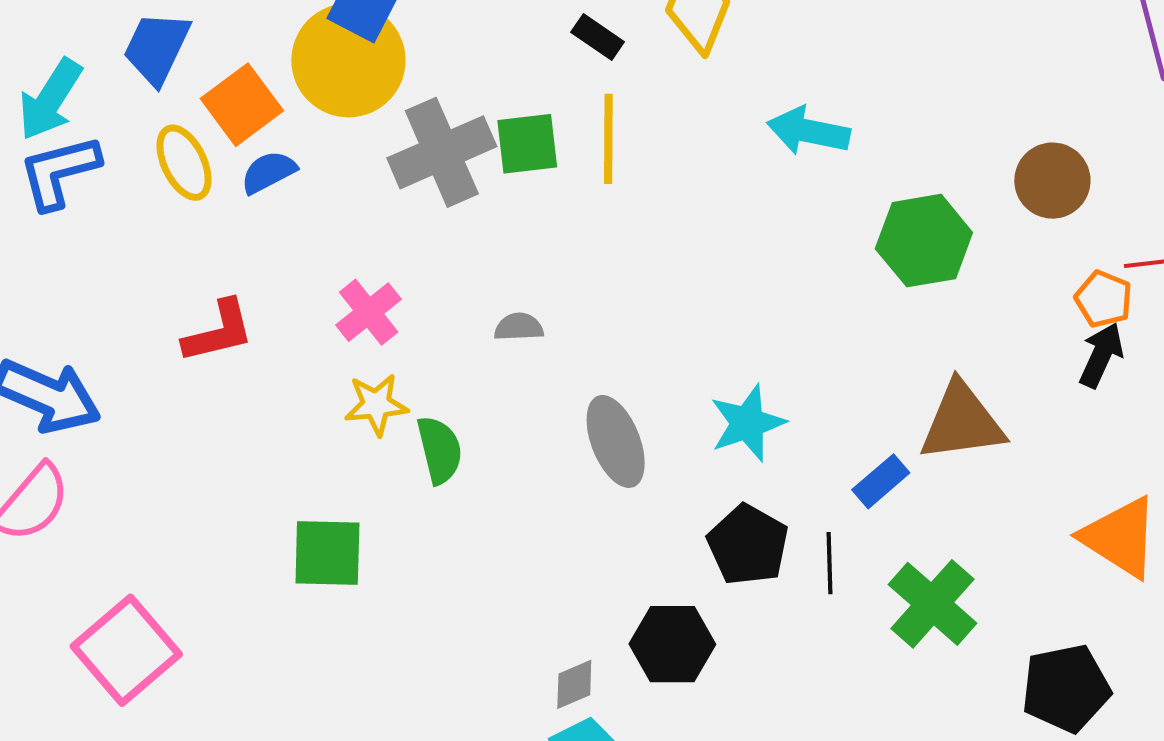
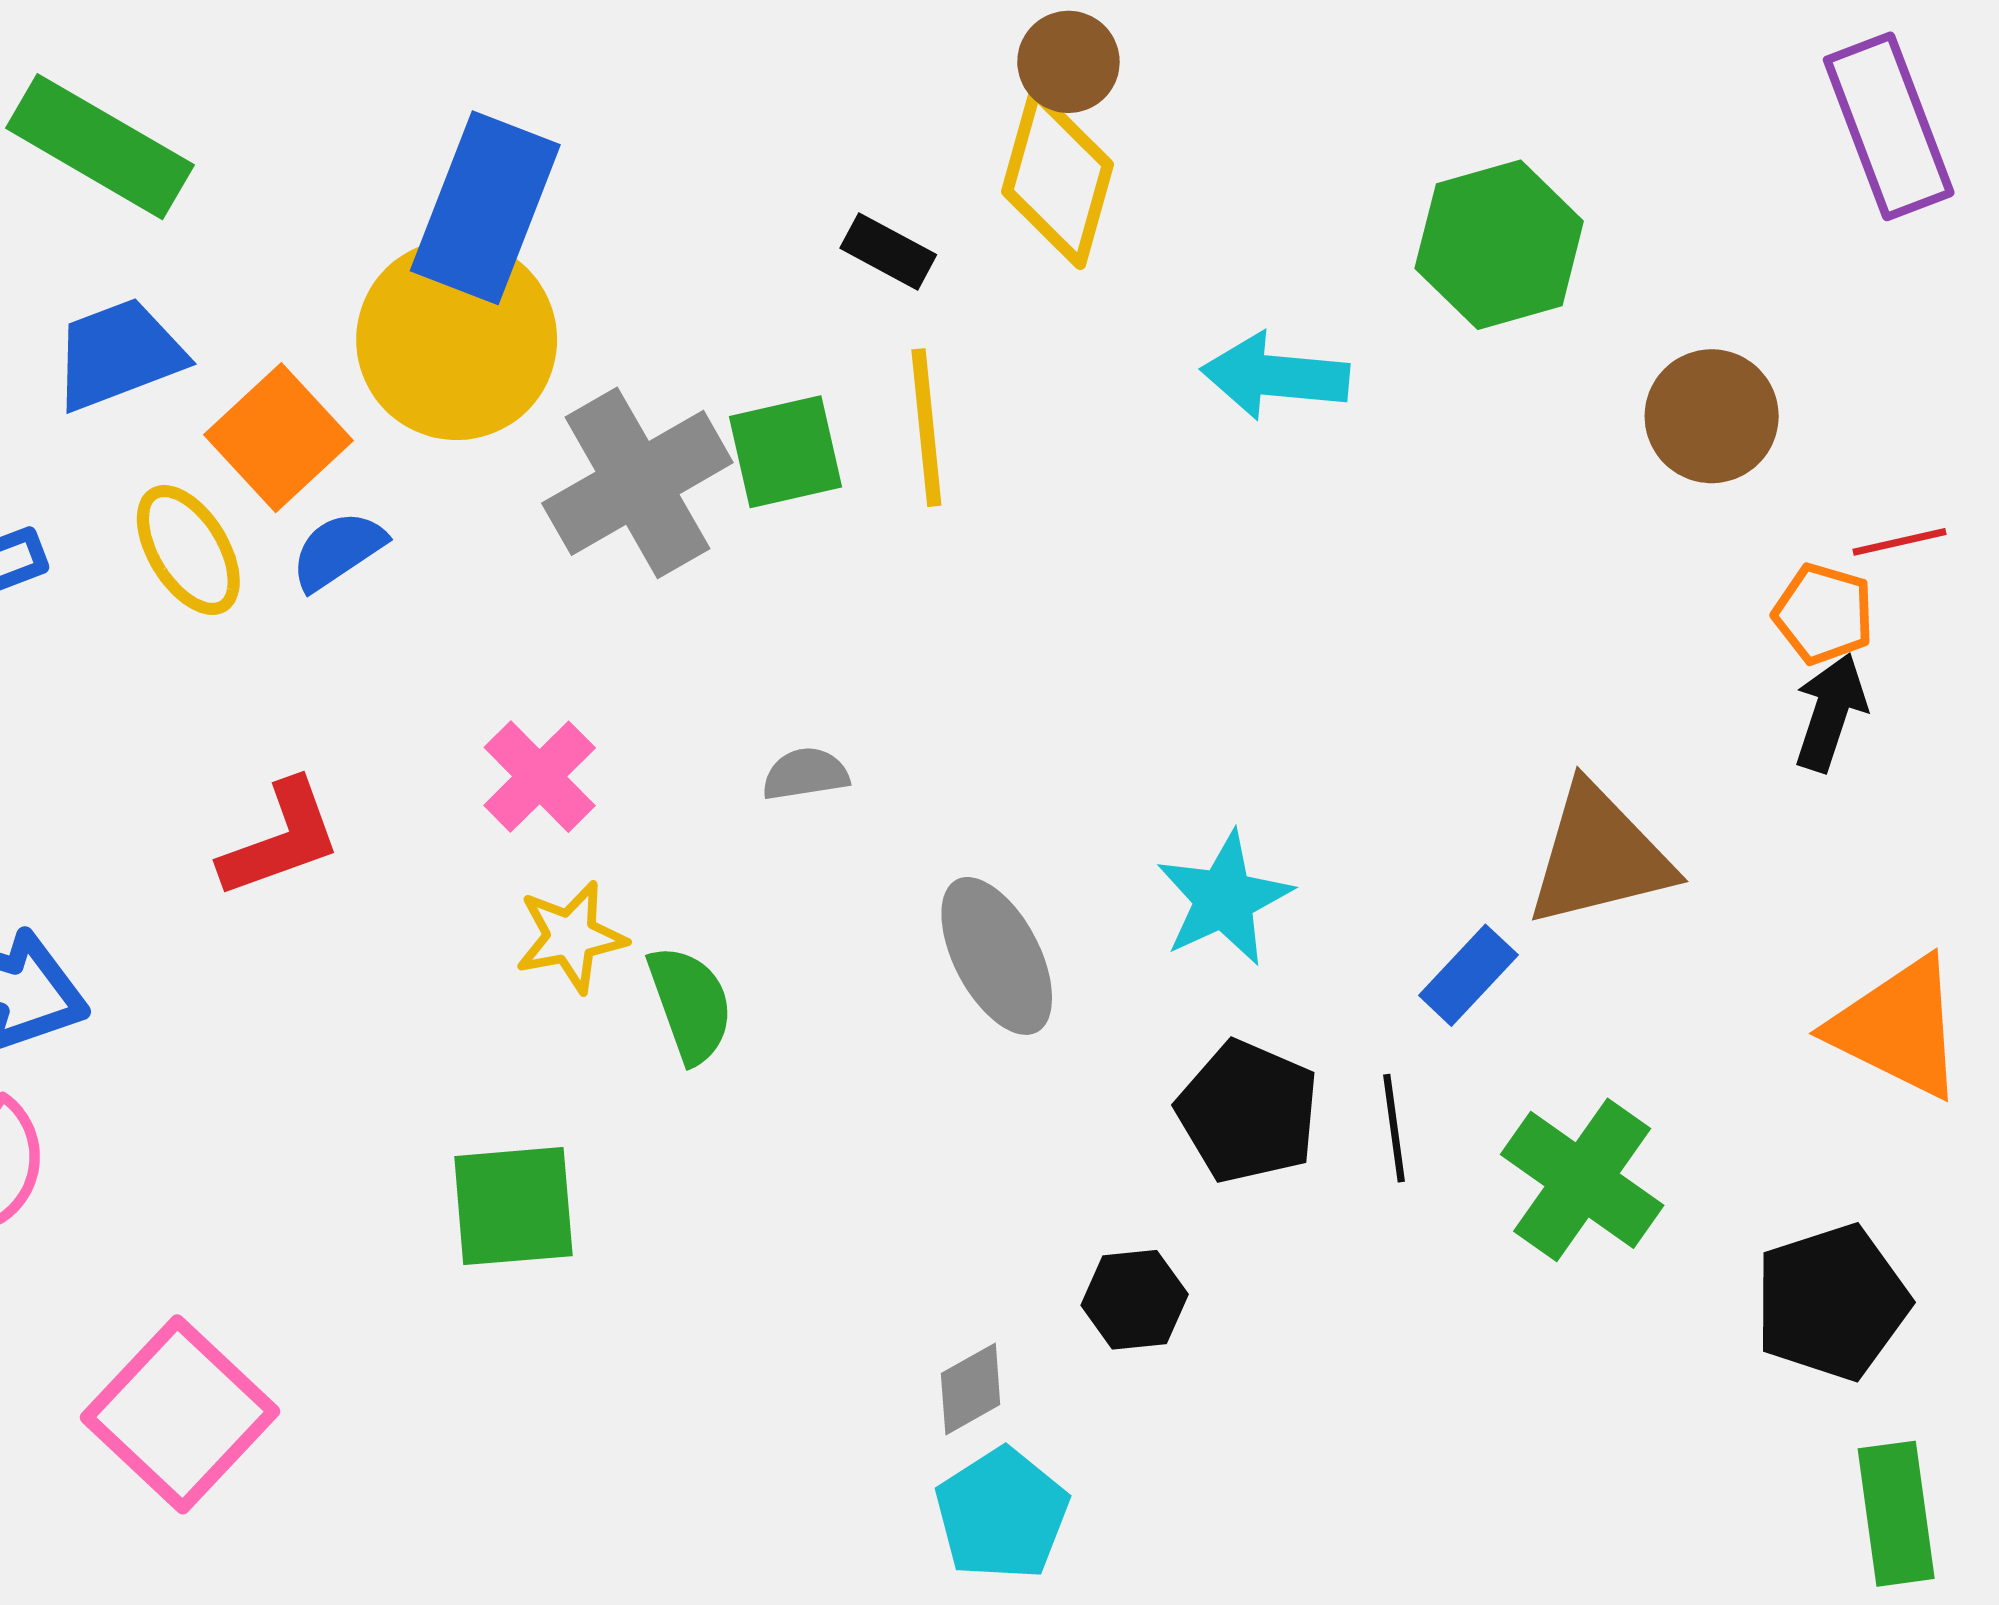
blue trapezoid: (157, 48) -> (119, 354), turned 50
green hexagon: (924, 241) -> (1499, 245), moved
black hexagon: (672, 644) -> (1135, 1300), size x0.7

